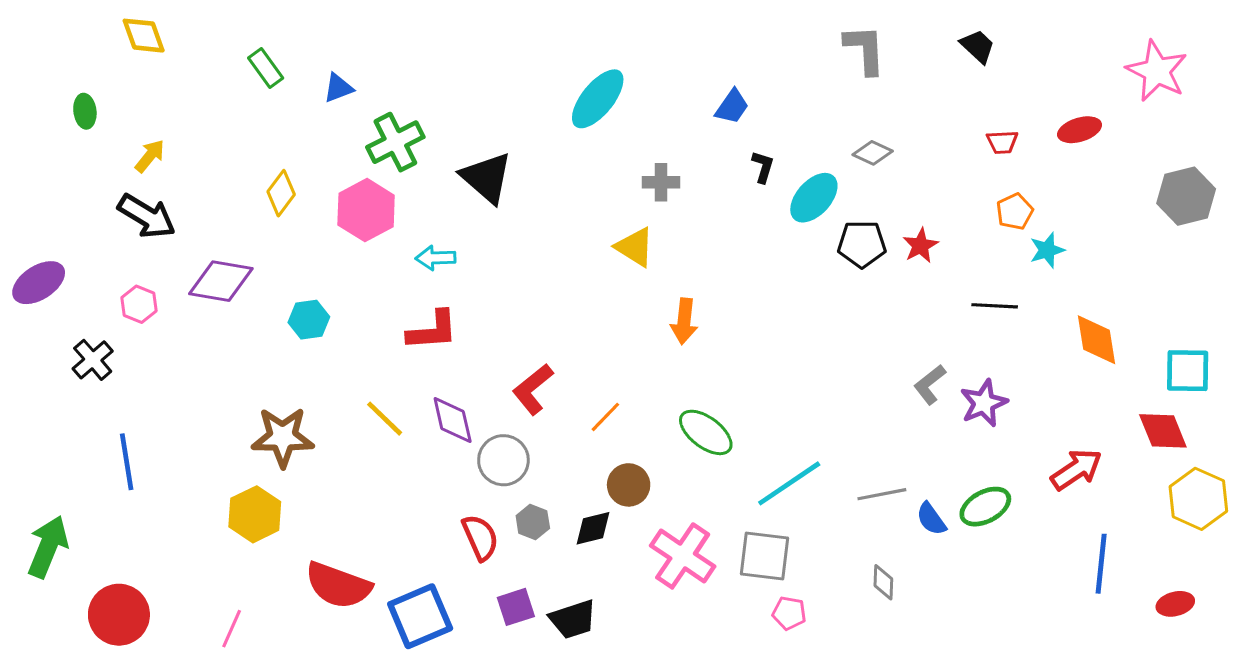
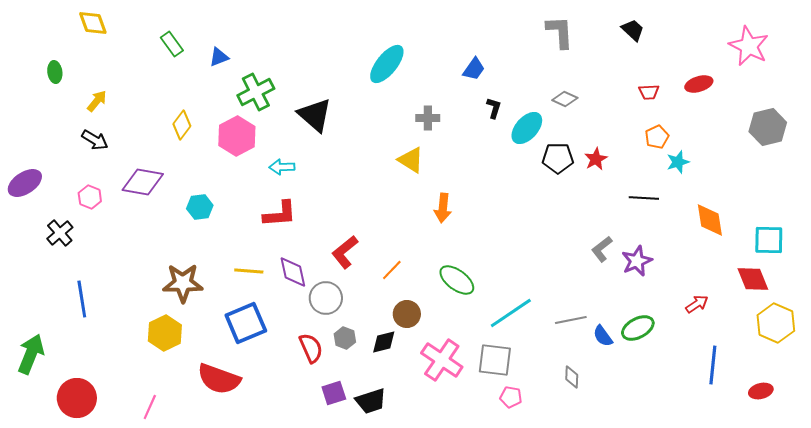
black arrow: (147, 216) -> (95, 140), size x0.7
yellow line: (385, 419) -> (249, 271), turned -40
red arrow: (1076, 469) -> (697, 304), size x0.7
blue square: (420, 616) -> (246, 323), moved

